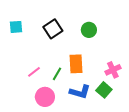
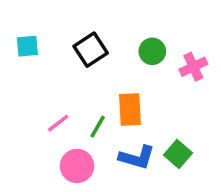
pink cross: (113, 70) -> (193, 67), moved

